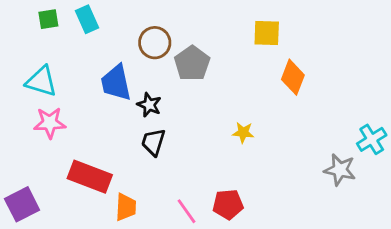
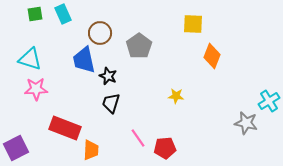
brown circle: (155, 43) -> (100, 33), moved
pink line: (187, 211) -> (138, 138), moved

